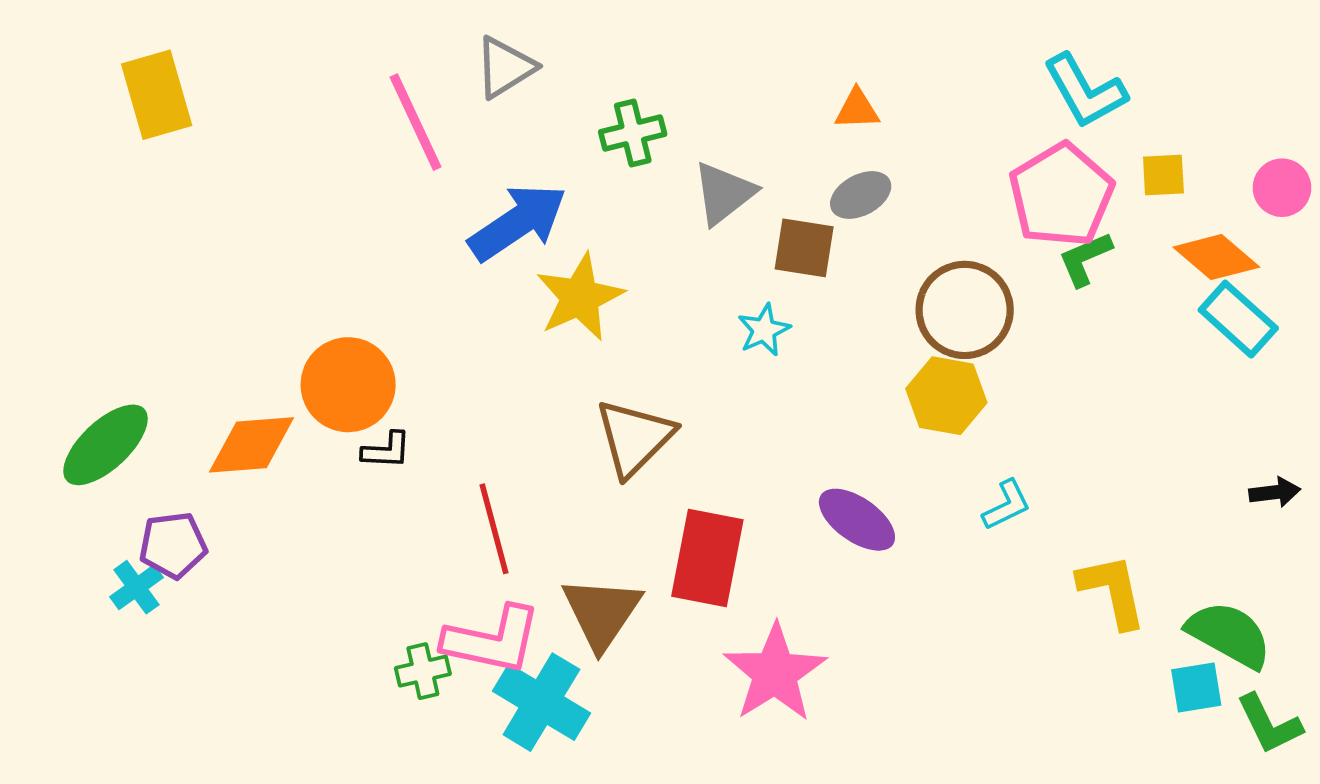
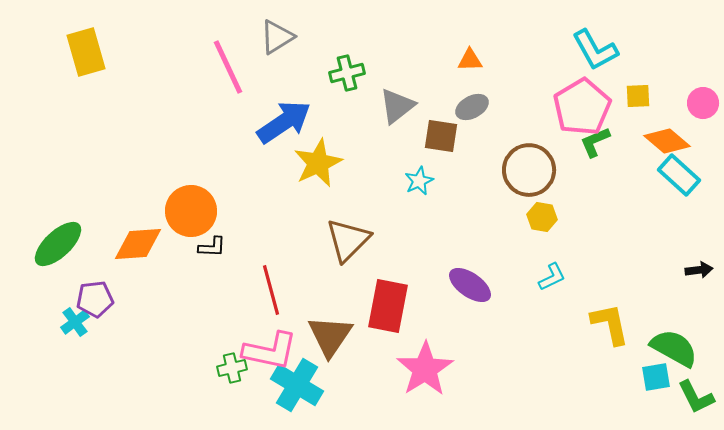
yellow hexagon: (946, 396) -> (542, 217), moved, size x0.7

